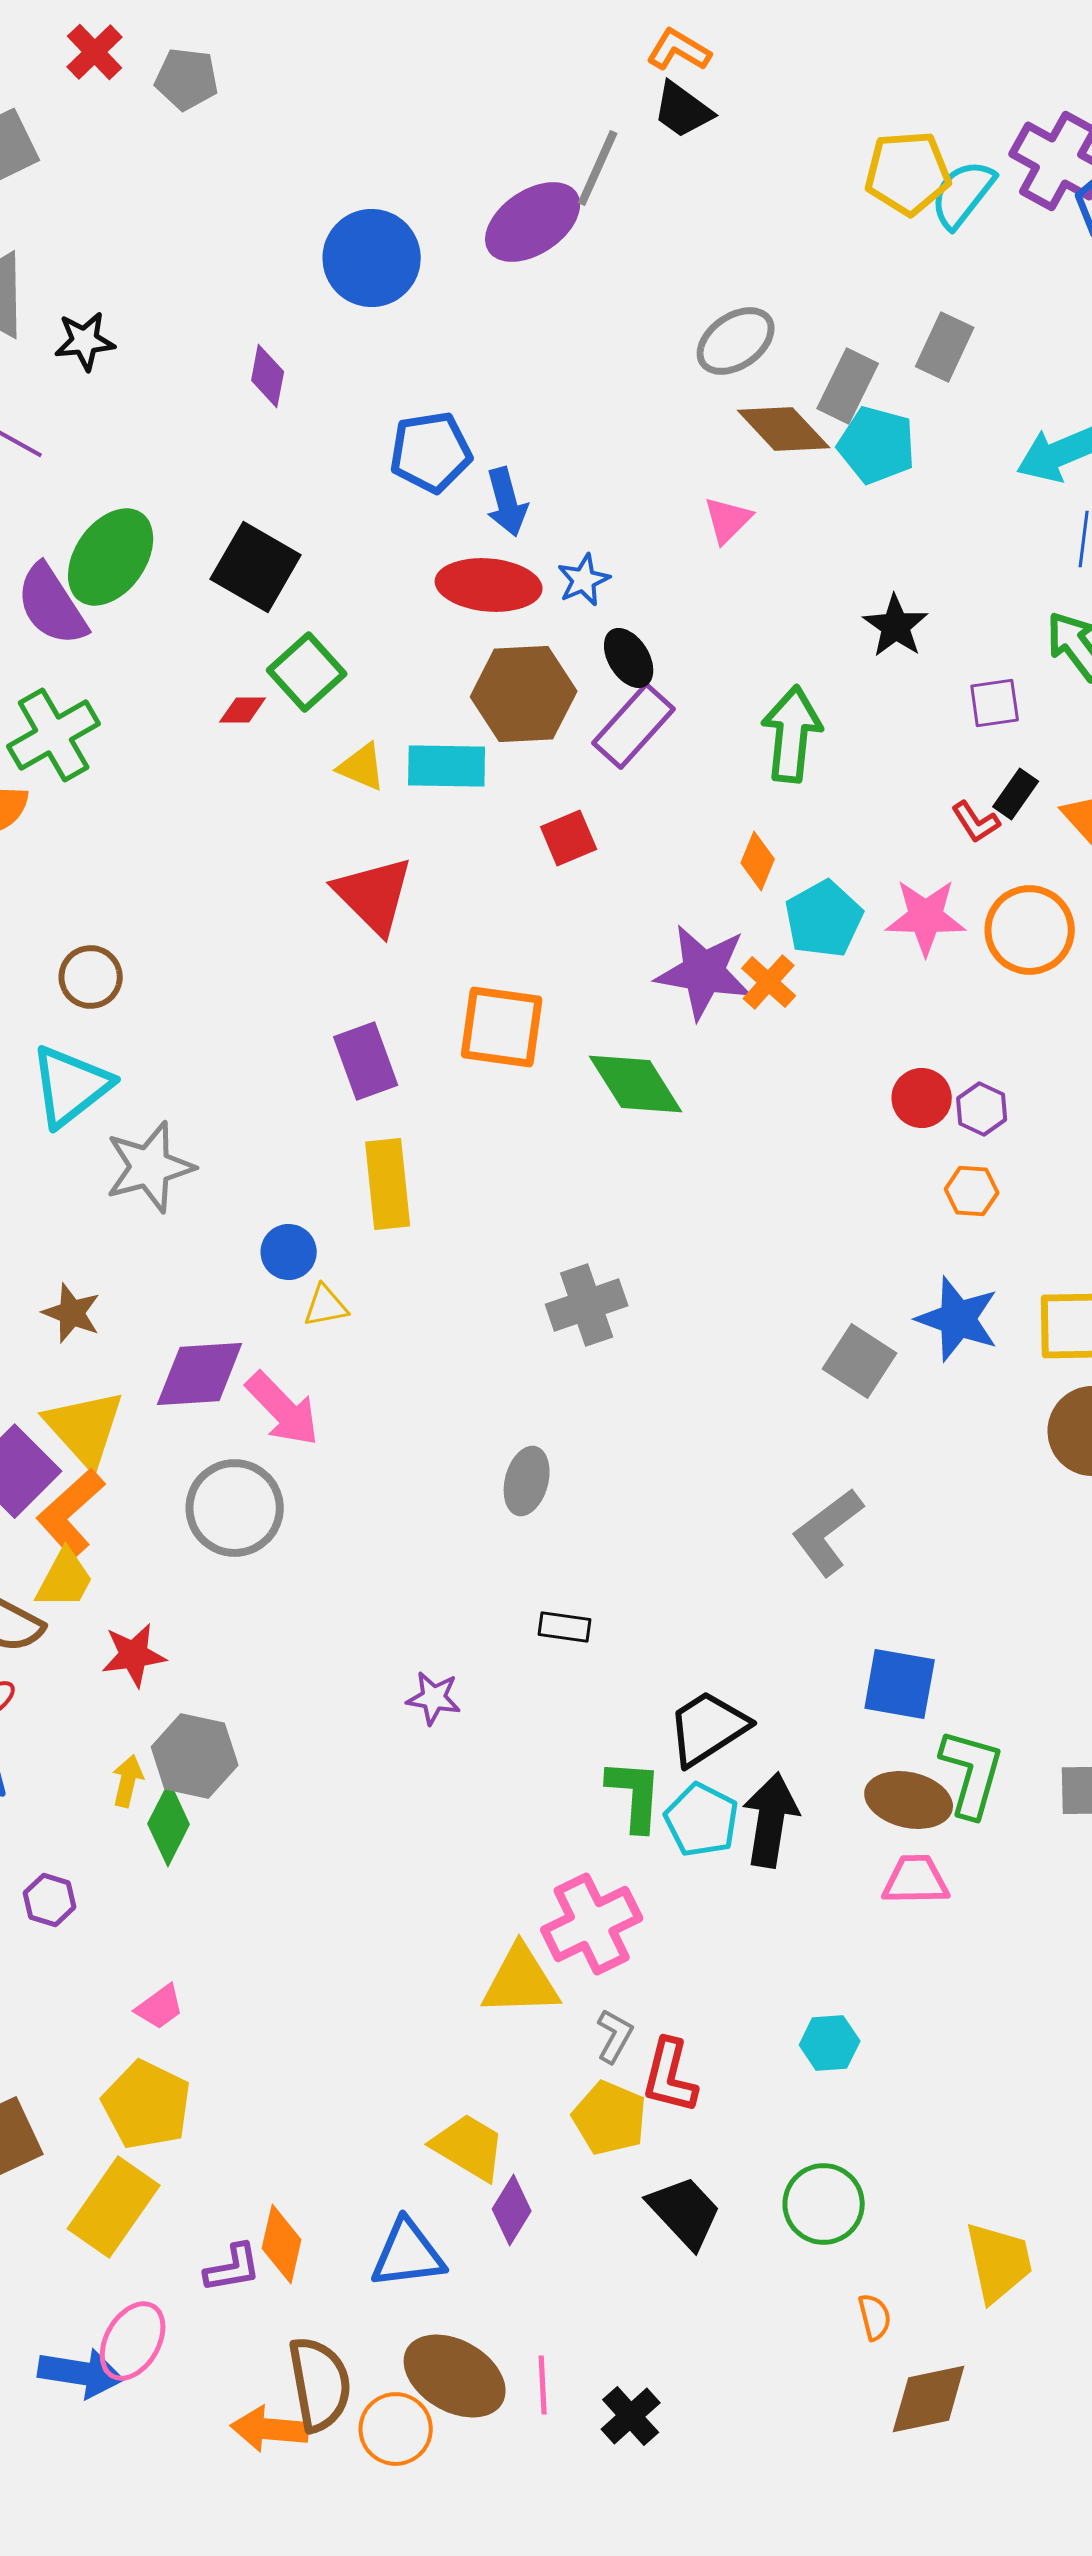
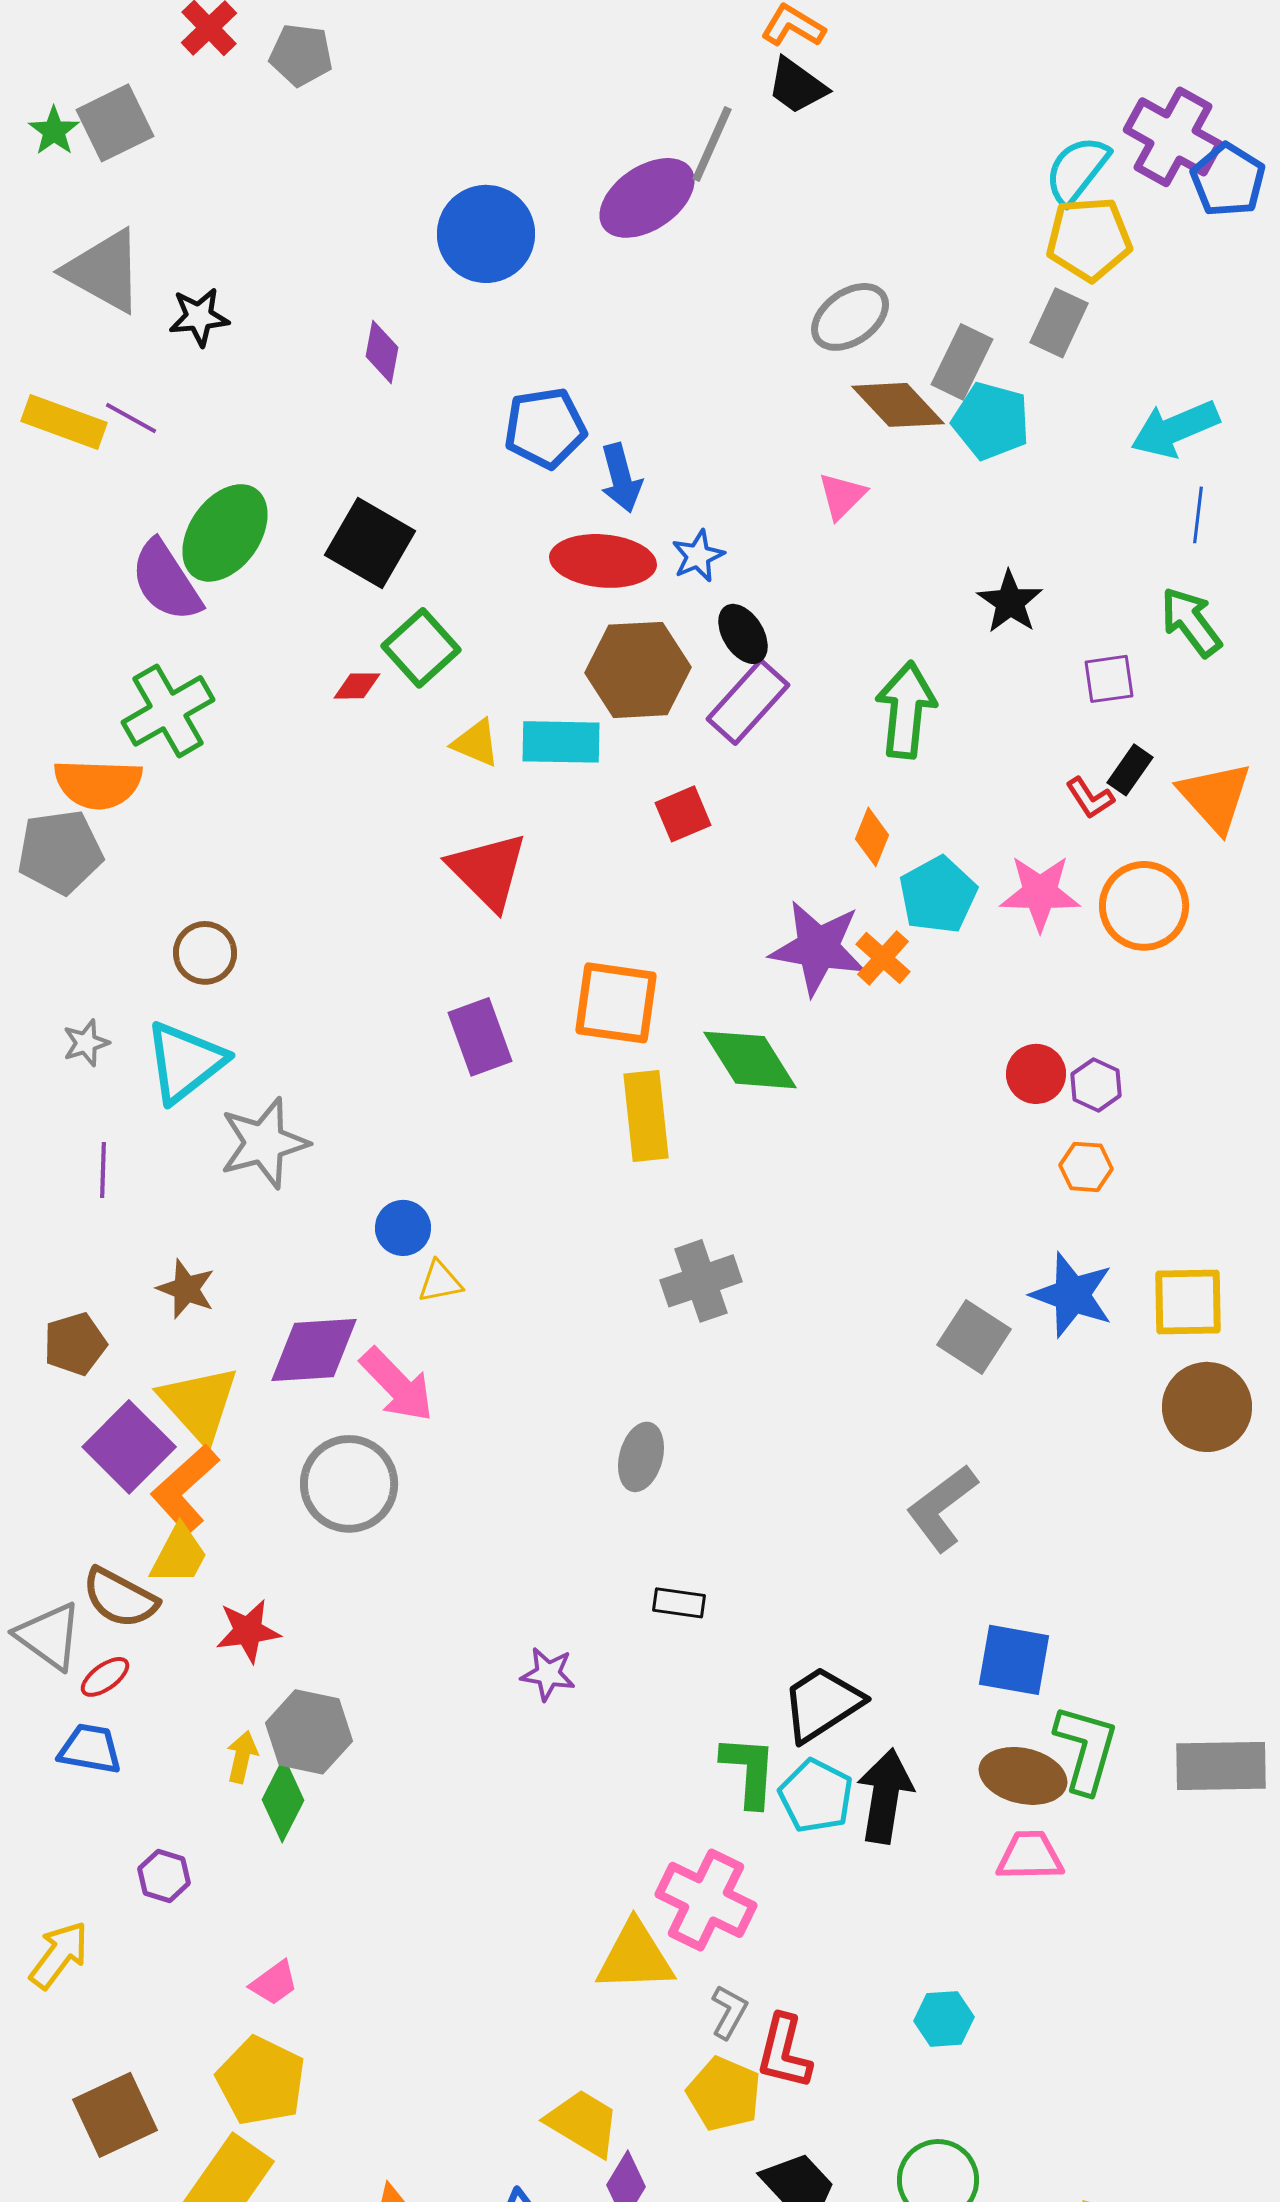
yellow pentagon: (908, 173) -> (1089, 239), moved
yellow rectangle: (388, 1184) -> (646, 1116), moved
pink cross: (592, 1924) -> (706, 1900), turned -38

